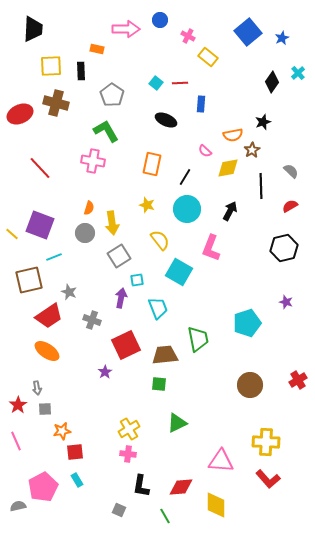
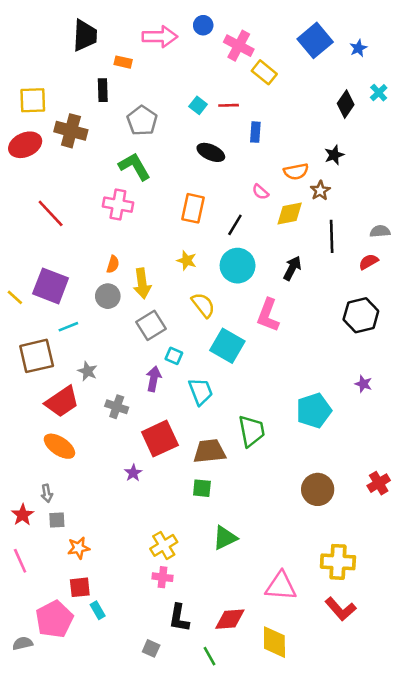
black trapezoid: (33, 29) -> (85, 35), moved
pink cross: (188, 36) -> (239, 46), size x1.6
yellow square: (51, 66) -> (33, 100), moved
gray semicircle: (291, 171) -> (380, 231), moved, turned -49
cyan square: (137, 280) -> (174, 356), turned 32
red square: (75, 452) -> (80, 587), moved

